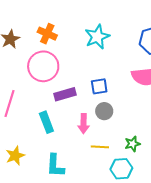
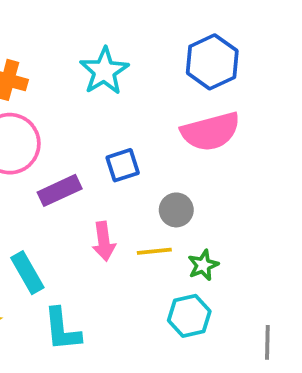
gray circle: (104, 111) -> (176, 210), moved
cyan rectangle: (46, 122) -> (27, 273), moved
yellow line: (100, 147) -> (154, 251), moved

